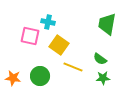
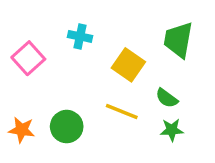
pink square: (30, 36) -> (28, 58), moved, turned 36
yellow square: (59, 45) -> (128, 65), moved

